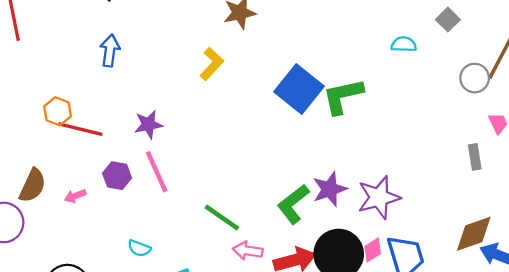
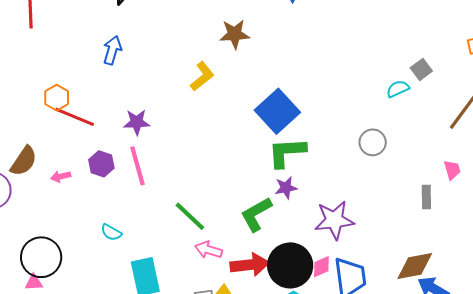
cyan semicircle: (404, 44) -> (398, 89), moved, turned -35
gray circle: (475, 78) -> (373, 142), moved
green L-shape: (343, 96) -> (287, 152), moved
purple star: (330, 189) -> (286, 188), moved, size x0.7

